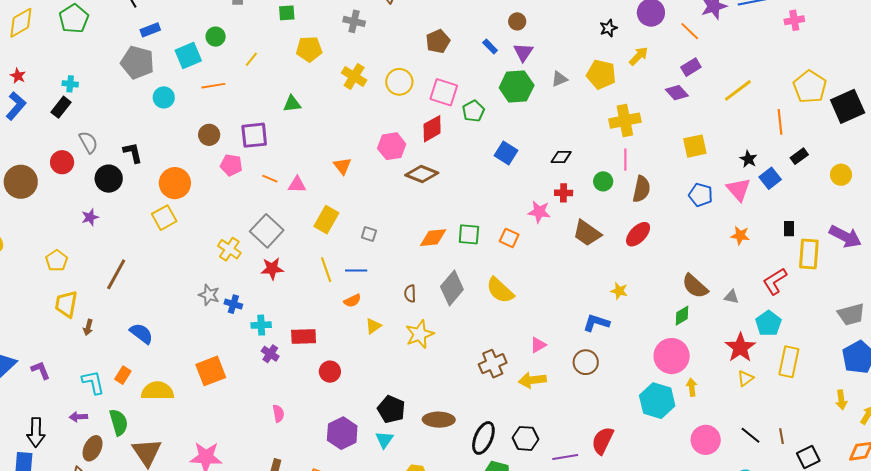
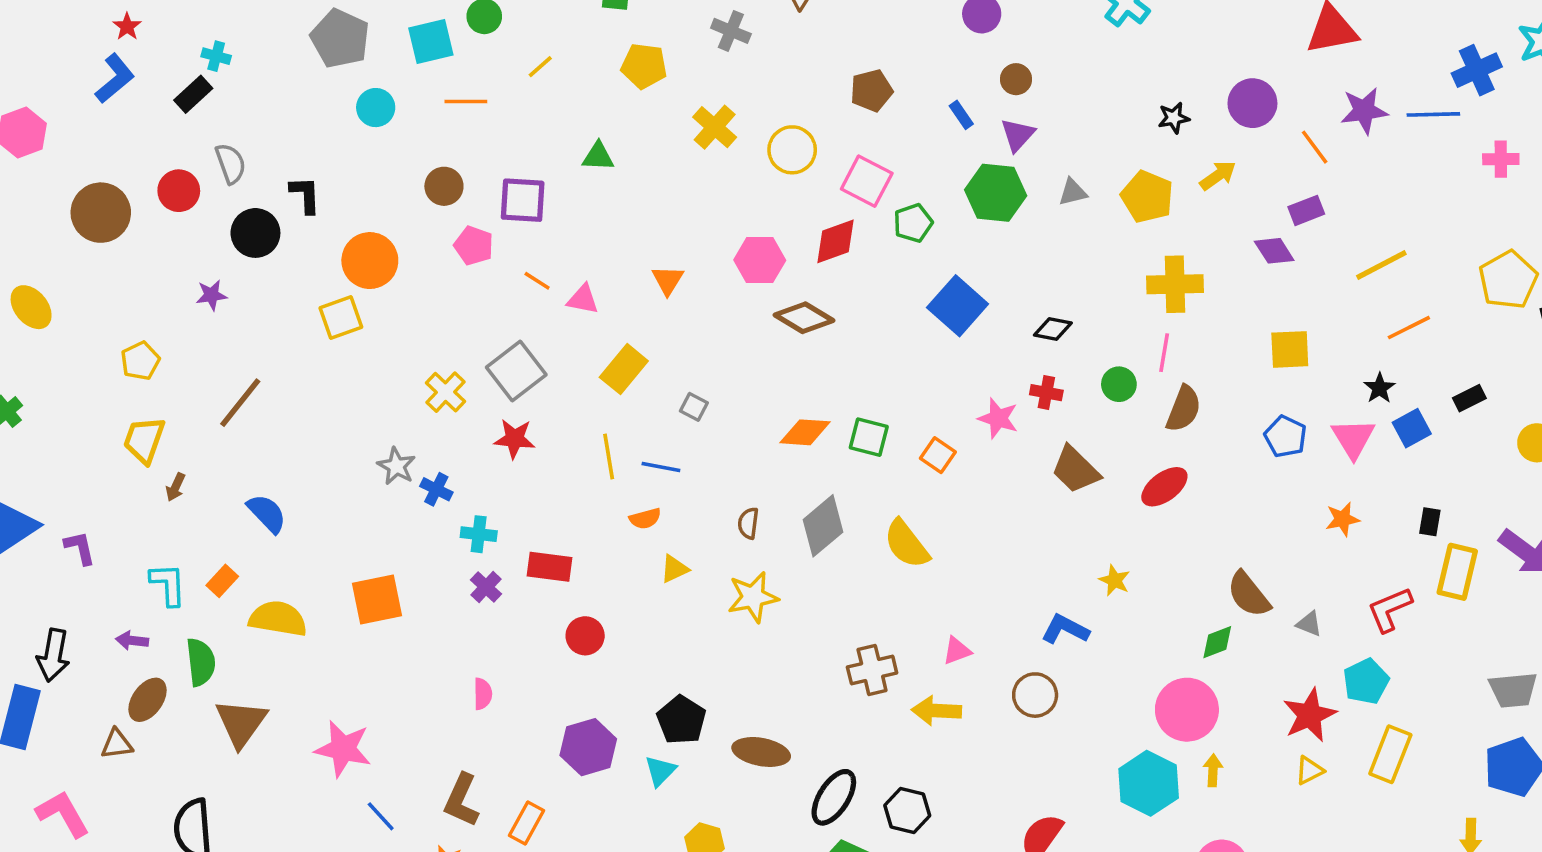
orange line: (780, 122) -> (1409, 328), moved, turned 60
blue square: (506, 153) -> (958, 306), size x1.4
orange star: (740, 235) -> (1343, 519), turned -30

